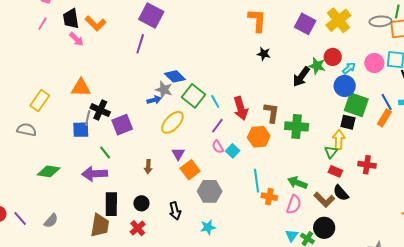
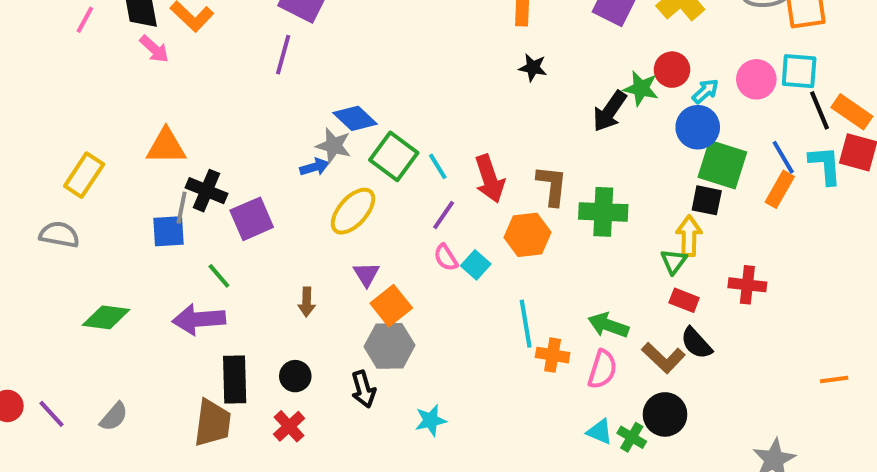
gray hexagon: (210, 191) -> (389, 346), moved
cyan triangle: (292, 235) -> (600, 432), turned -40

